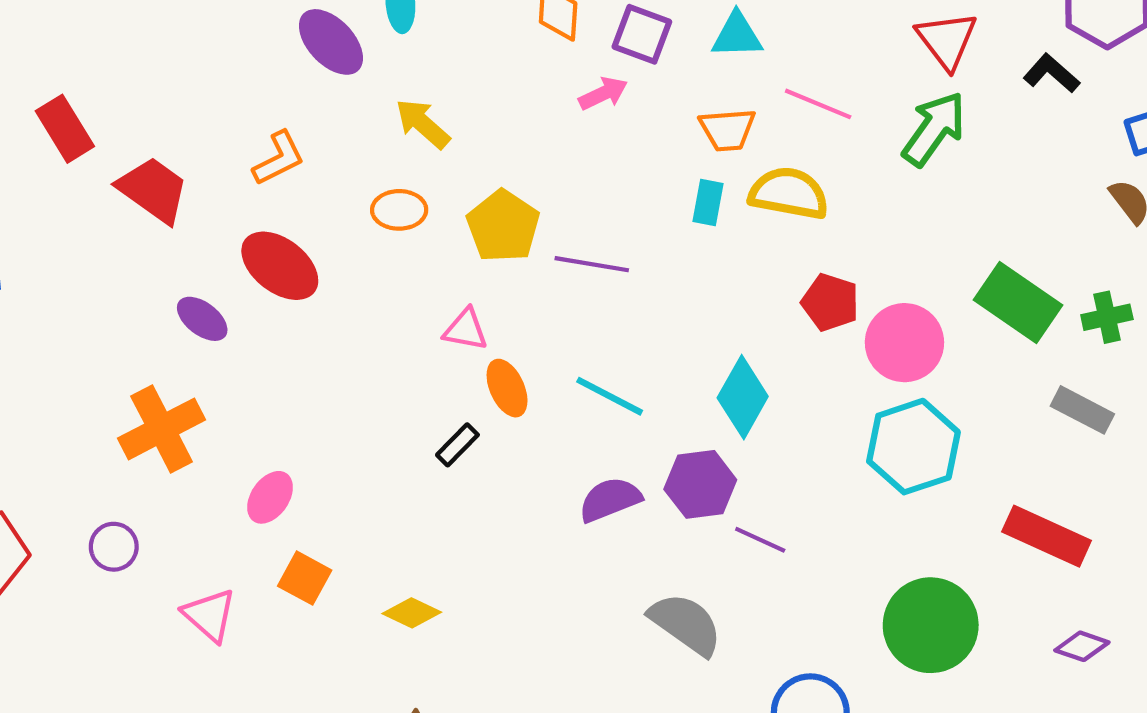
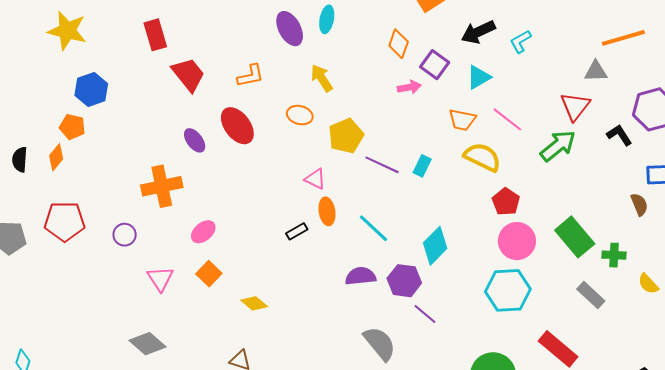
cyan triangle: (737, 35) -> (479, 77), turned -44
cyan rectangle: (708, 203) -> (422, 166), moved
red pentagon: (830, 302) -> (506, 202), moved

